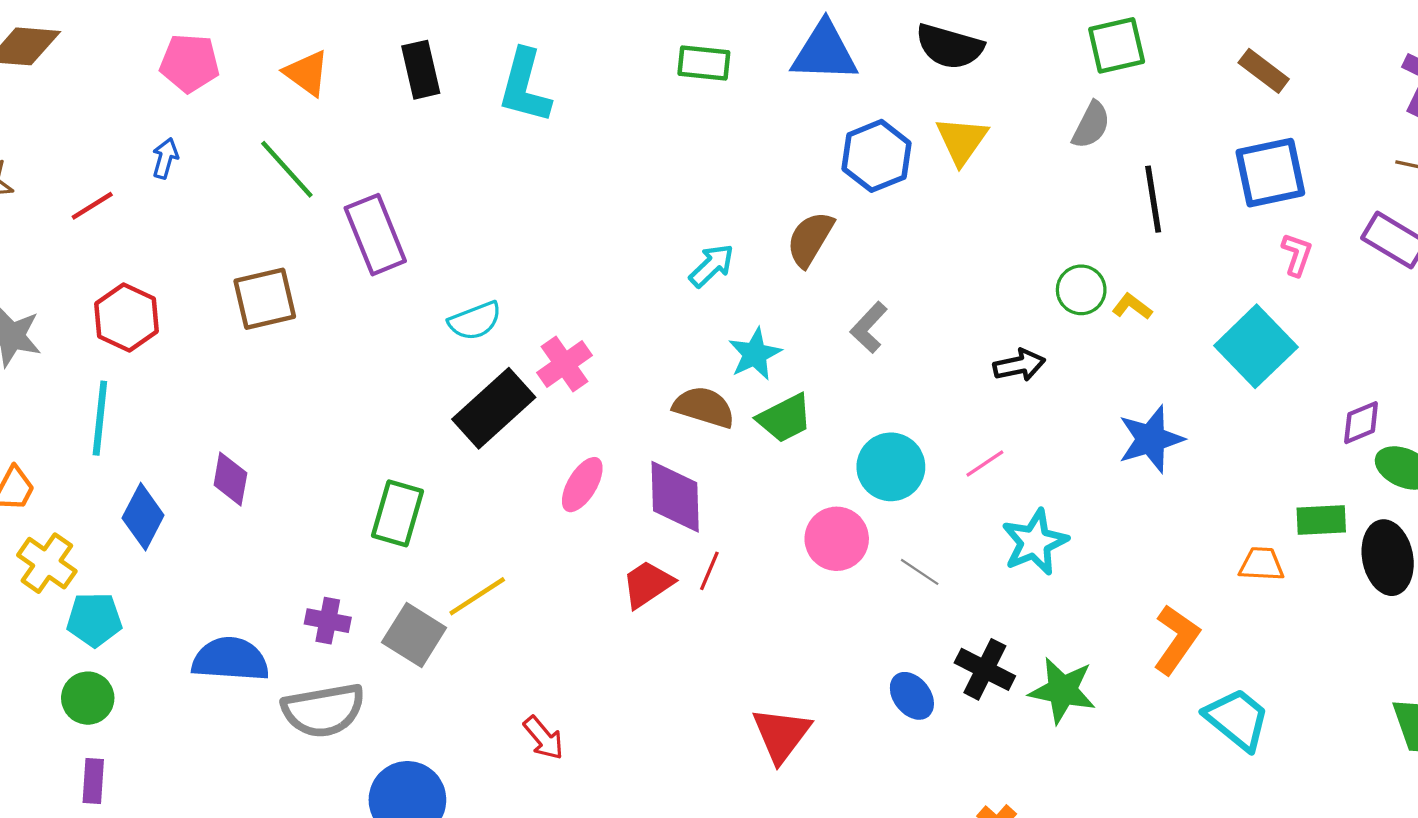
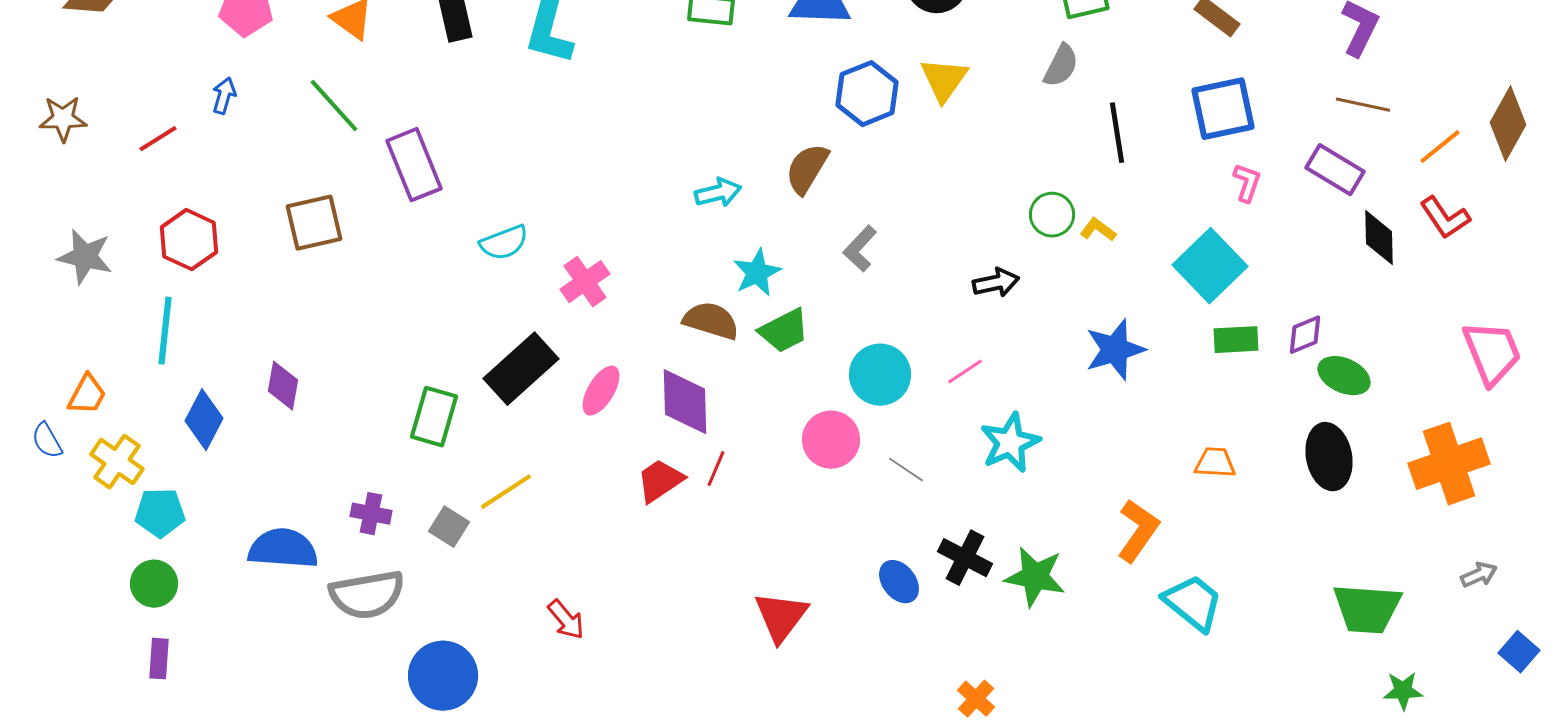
cyan arrow: (712, 266) -> (718, 193), turned 30
black rectangle: (494, 408) -> (521, 369), moved
green rectangle: (1321, 520) -> (1236, 340), moved
gray square: (414, 635) -> (449, 527), size x0.7

